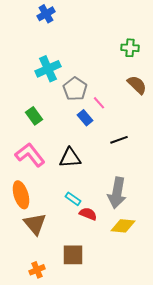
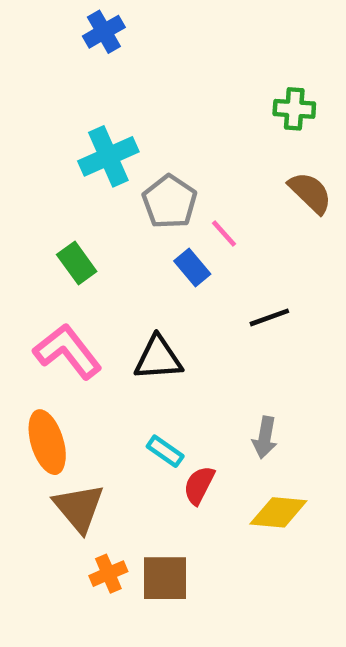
gray arrow: (117, 193) -> (265, 438), size x0.6
red semicircle: (88, 214) -> (199, 485), turned -84
orange cross: (37, 270) -> (108, 574), moved

